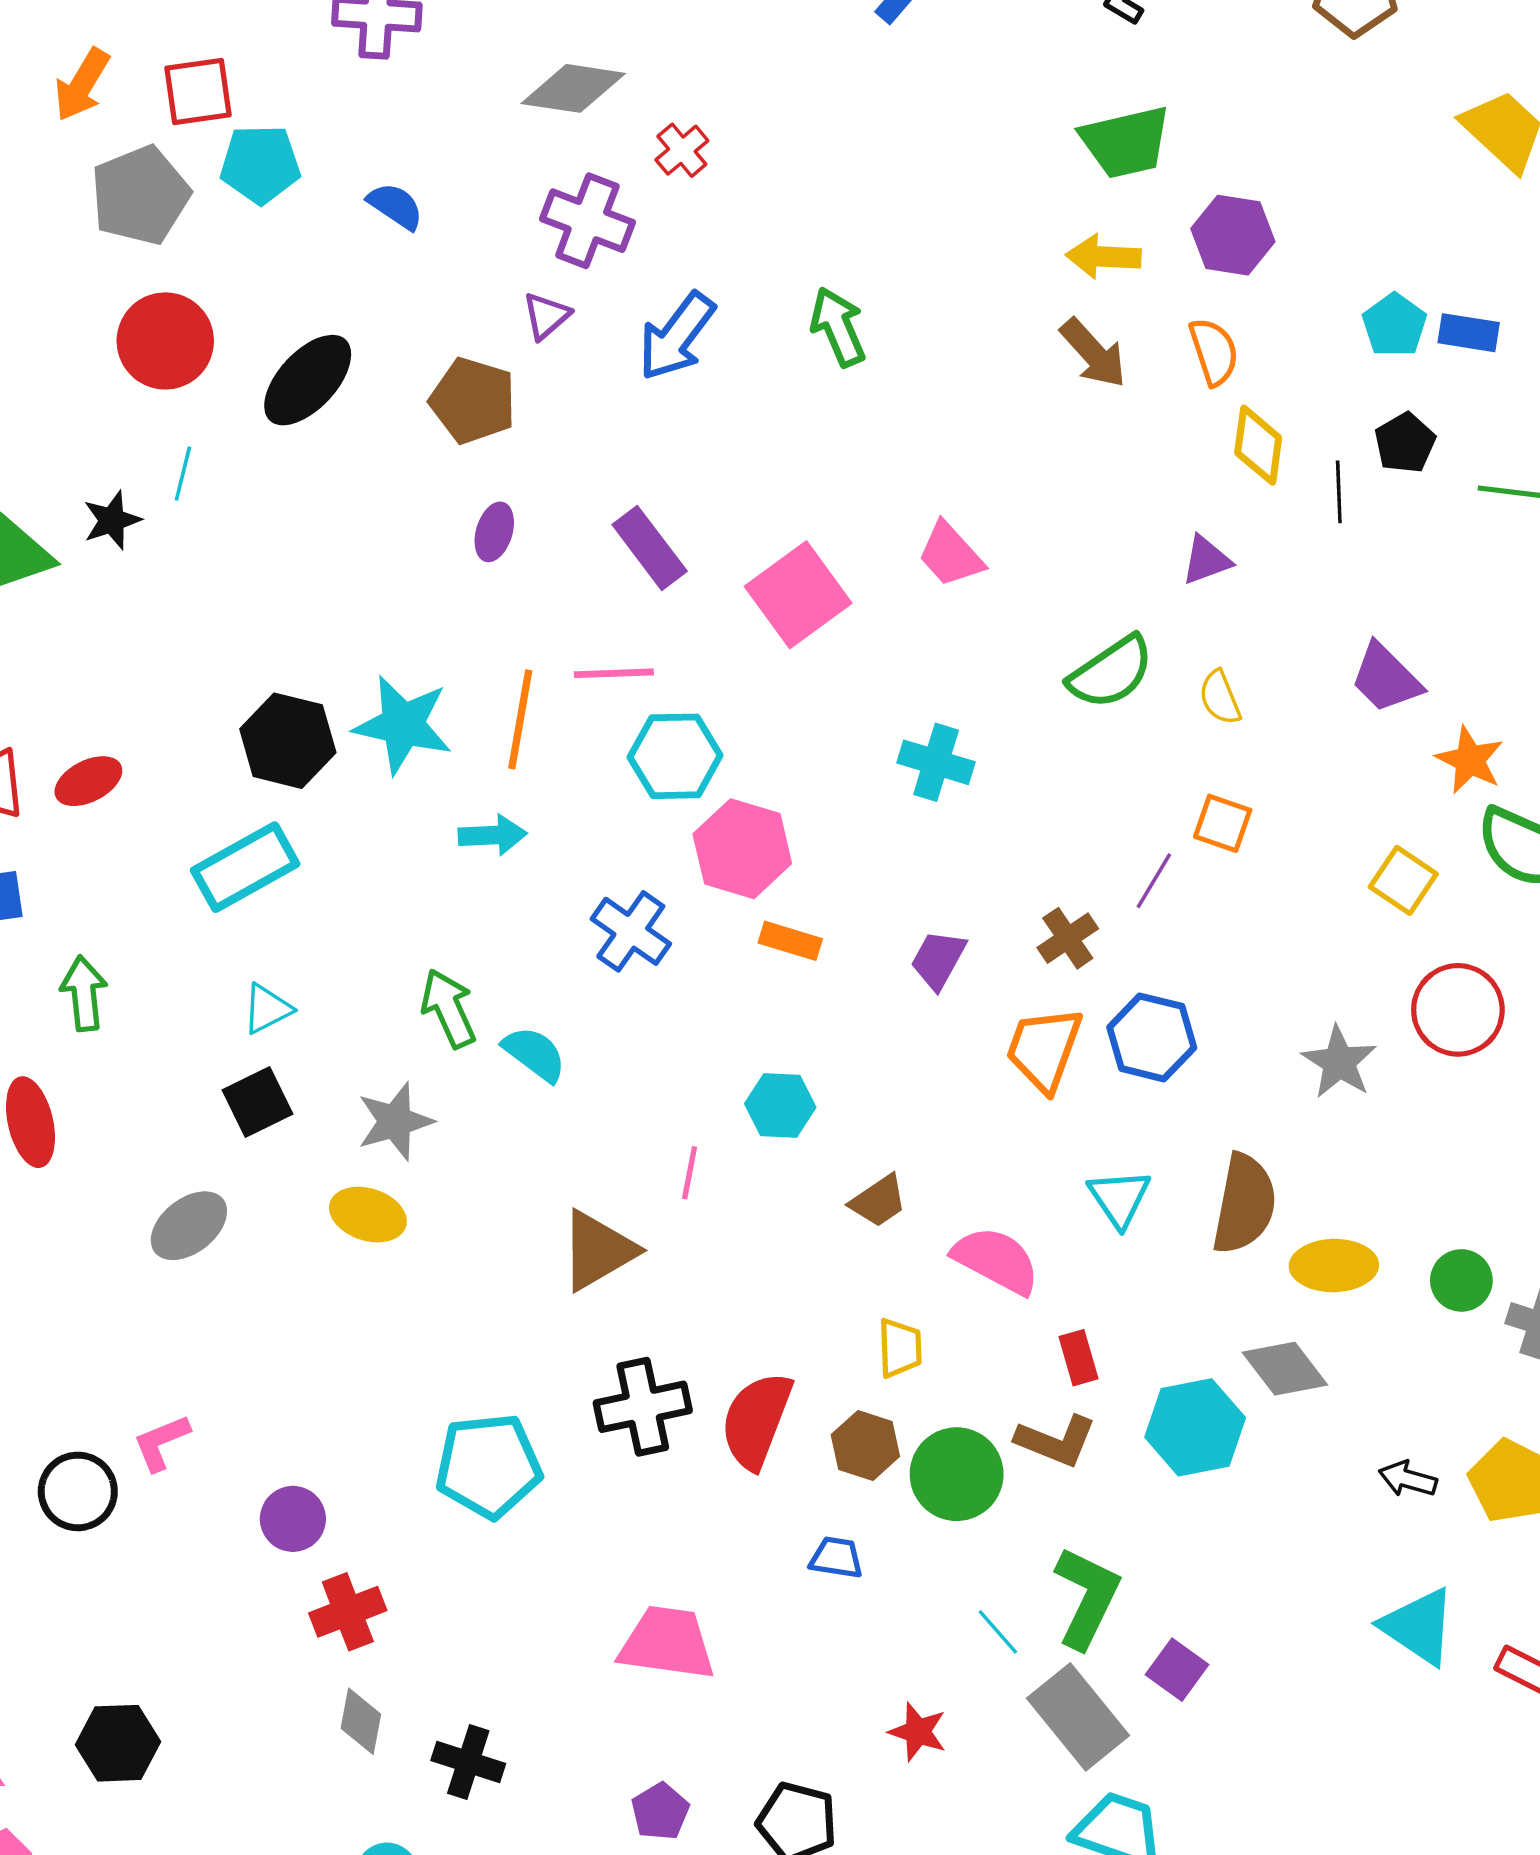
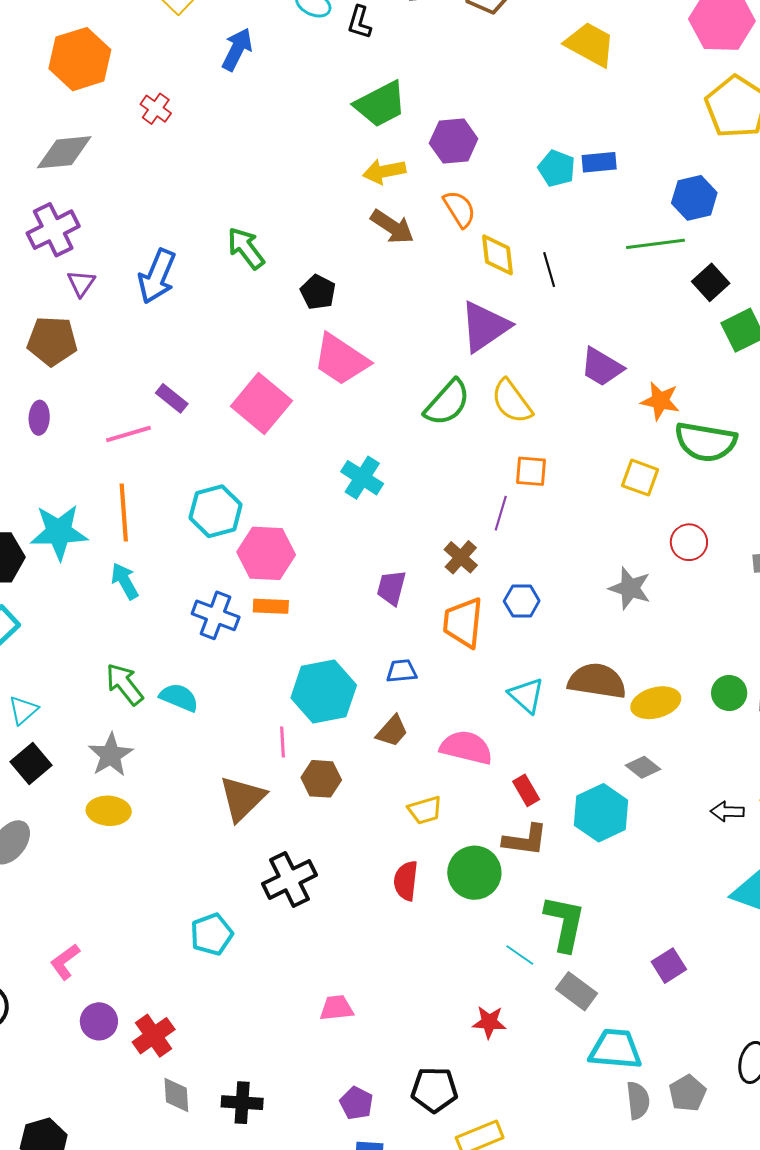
red cross: (682, 150) -> (156, 109), moved
purple cross: (587, 221) -> (53, 230), moved, turned -33
black pentagon: (1405, 443) -> (318, 292), moved
purple ellipse: (494, 532) -> (39, 418), moved
purple rectangle: (650, 548) -> (172, 398), size x0.7
pink trapezoid: (951, 555) -> (341, 360), size x1.4
purple triangle: (1206, 560) -> (485, 326), size x1.8
pink line: (614, 673) -> (128, 434), moved
yellow semicircle: (1220, 698) -> (512, 401), size x1.5
cyan cross: (936, 762) -> (362, 478), turned 30
cyan arrow: (493, 835) -> (125, 581), turned -102
orange rectangle: (790, 941) -> (271, 606), moved
red circle: (1458, 1010) -> (689, 542), size x0.7
blue hexagon: (1152, 1037) -> (522, 601), size x0.7
cyan hexagon: (780, 1105) -> (324, 692), size x1.6
brown semicircle: (1244, 1204) -> (597, 681), turned -78
yellow trapezoid: (900, 1348) -> (425, 810), turned 90
gray diamond: (1285, 1369) -> (643, 767), size x0.7
red semicircle: (756, 1420) -> (406, 881), moved, size x0.7
pink L-shape: (161, 1443) -> (65, 962), moved
brown hexagon: (865, 1446) -> (321, 779), moved
cyan pentagon: (488, 1466) -> (212, 934), size x0.7
purple circle: (293, 1519) -> (99, 1021), moved
blue trapezoid: (836, 1558) -> (402, 671), moved
pink trapezoid: (667, 1643) -> (336, 1008), size x0.6
purple square: (1177, 1670) -> (669, 966), moved, turned 36
gray rectangle: (1078, 1717) -> (577, 991), size x0.7

